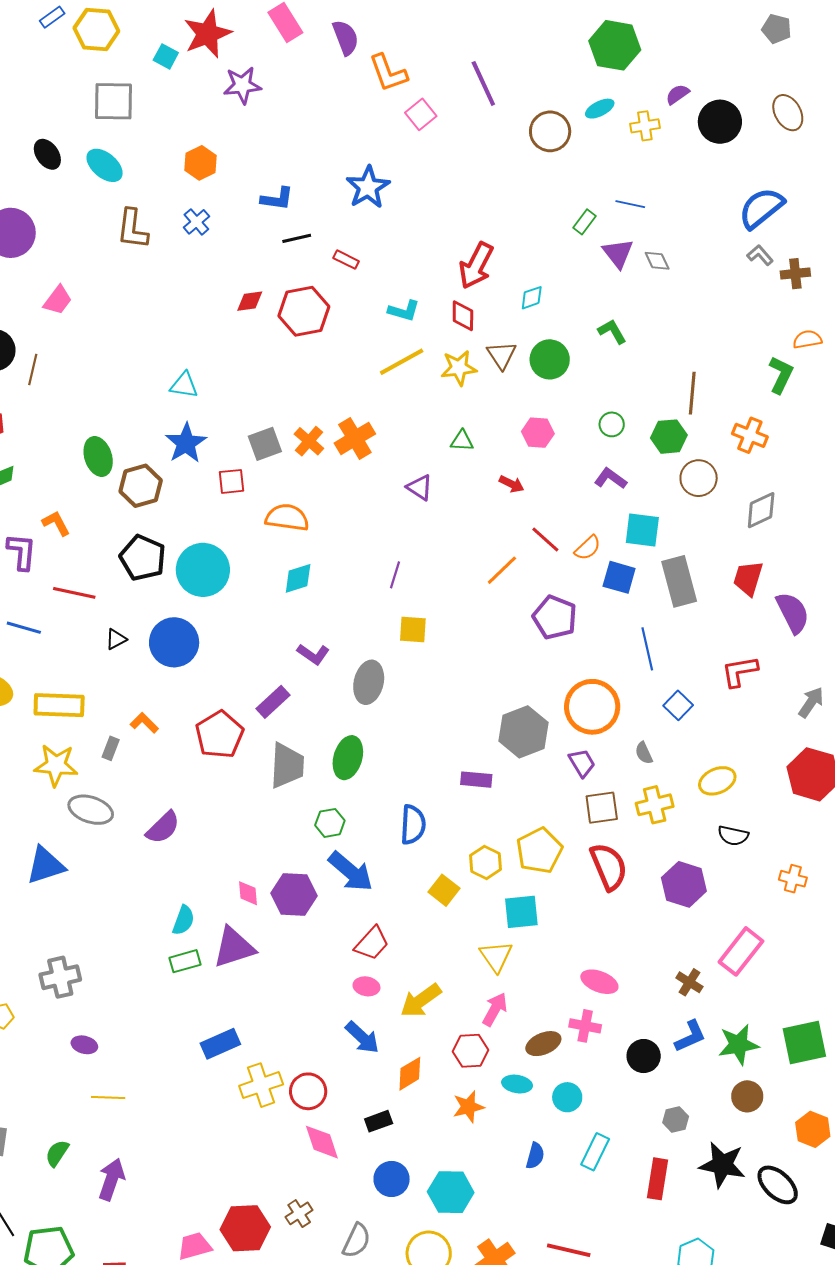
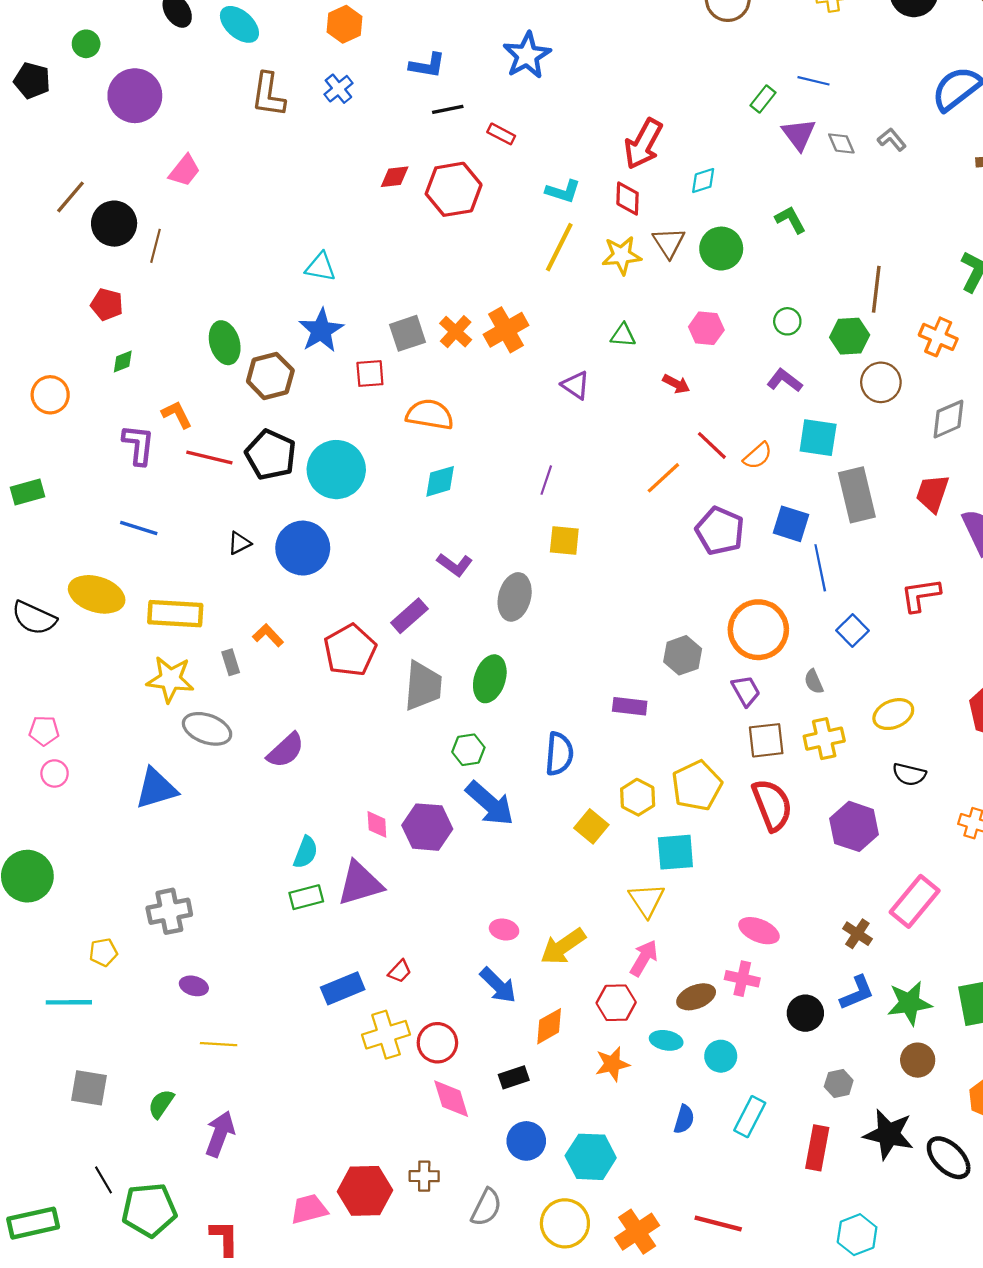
gray L-shape: (760, 255) -> (892, 140), moved
yellow line: (402, 362) -> (559, 247), turned -36
blue square: (619, 577) -> (791, 524), moved
red line: (74, 593) -> (209, 457), moved
gray hexagon: (523, 732) -> (683, 655), size x0.7
gray rectangle: (111, 748) -> (231, 662), turned -40
red trapezoid: (372, 943) -> (400, 971), moved, size x0.6
brown cross: (299, 1213) -> (424, 1176), turned 32

